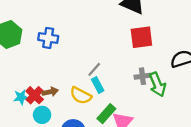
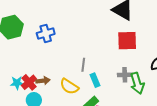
blue cross: (48, 38) -> (46, 33), turned -30
gray line: (94, 69) -> (83, 65), turned -40
cyan rectangle: (98, 85) -> (95, 80), moved

